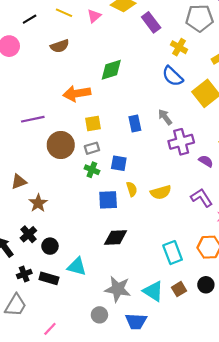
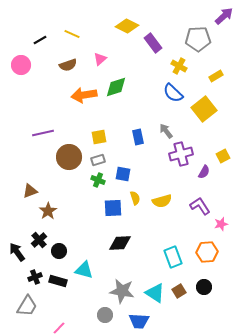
pink triangle: (94, 16) -> (100, 59), moved
orange arrow: (77, 93) -> (84, 95), moved
purple semicircle: (206, 161) -> (204, 172), turned 88

